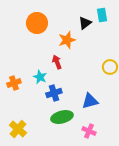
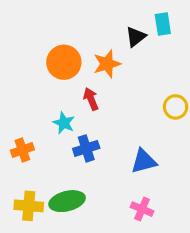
orange circle: (37, 23) -> (64, 62), moved
orange cross: (14, 83) -> (22, 150), moved
green ellipse: (62, 117) -> (67, 201), moved
yellow cross: (18, 129) -> (29, 206), turned -36

